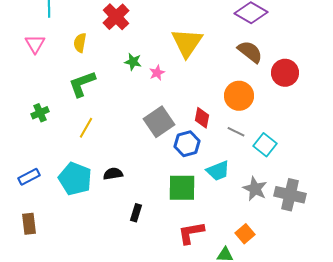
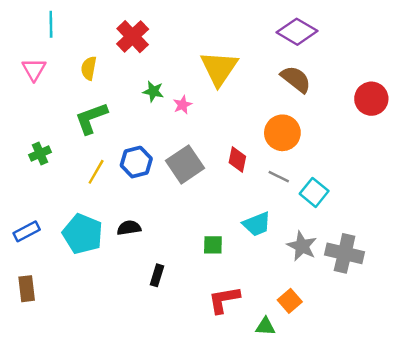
red circle: (285, 73) -> (371, 99), moved
blue hexagon: (187, 144) -> (136, 162), moved
green square: (182, 188) -> (213, 245), size x0.6

